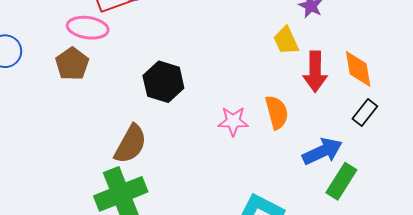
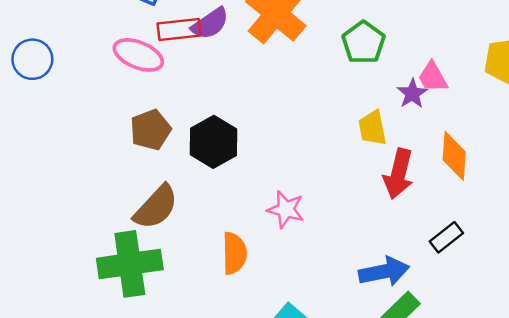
brown pentagon: (72, 64) -> (150, 130), moved
orange diamond: (358, 69) -> (454, 156), moved
orange semicircle: (277, 112) -> (234, 253), moved

